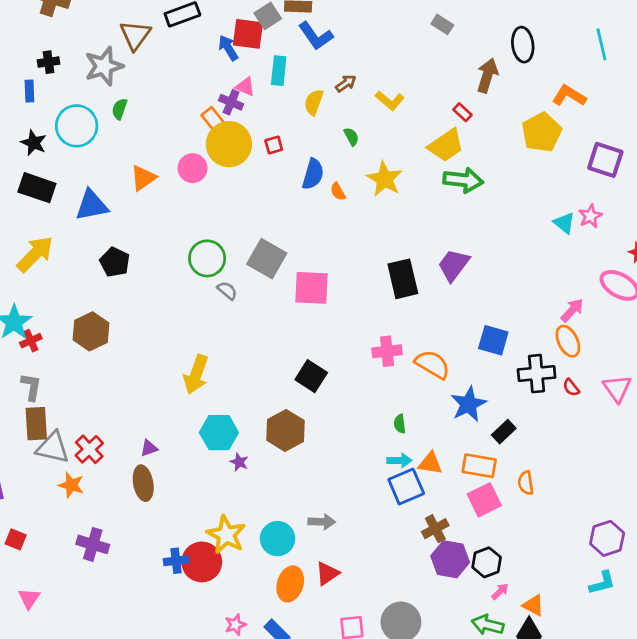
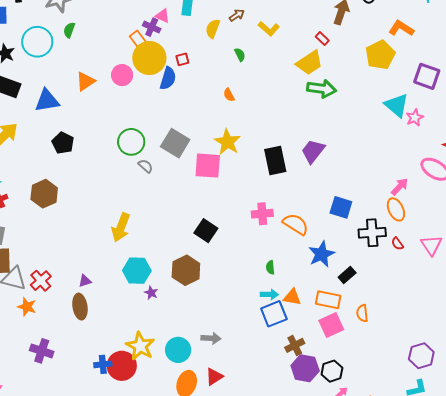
blue semicircle: (313, 174) -> (168, 78), moved
yellow star: (385, 179) -> (227, 142), moved
cyan triangle: (564, 223) -> (397, 105), moved, size x1.5

